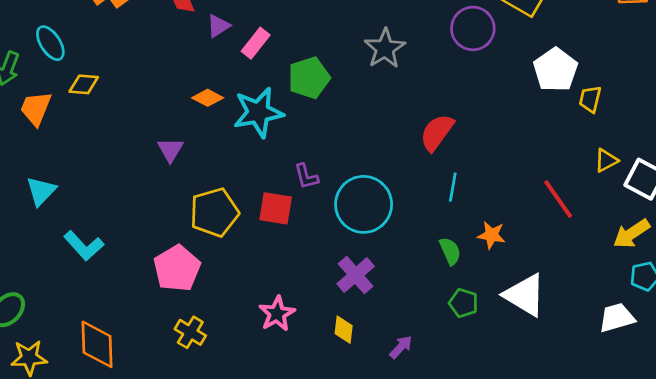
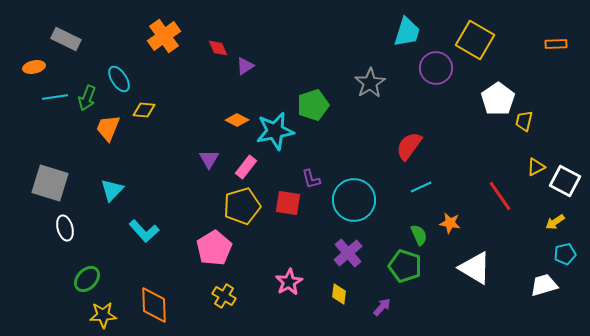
pink rectangle: (256, 43) -> (246, 167), moved
cyan line: (453, 187) -> (421, 187), turned 55
yellow arrow: (631, 234) -> (555, 222), size x0.7
green pentagon: (464, 303) -> (405, 266), moved, size x1.5

